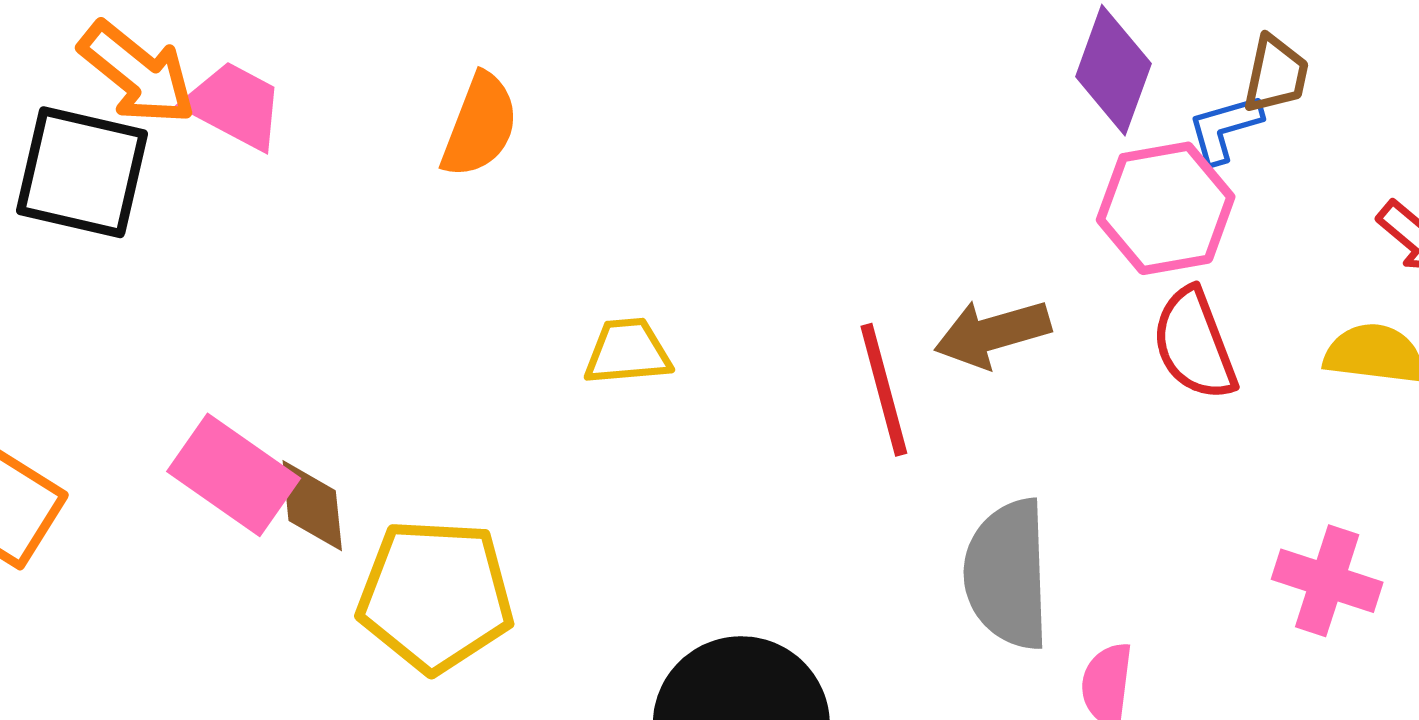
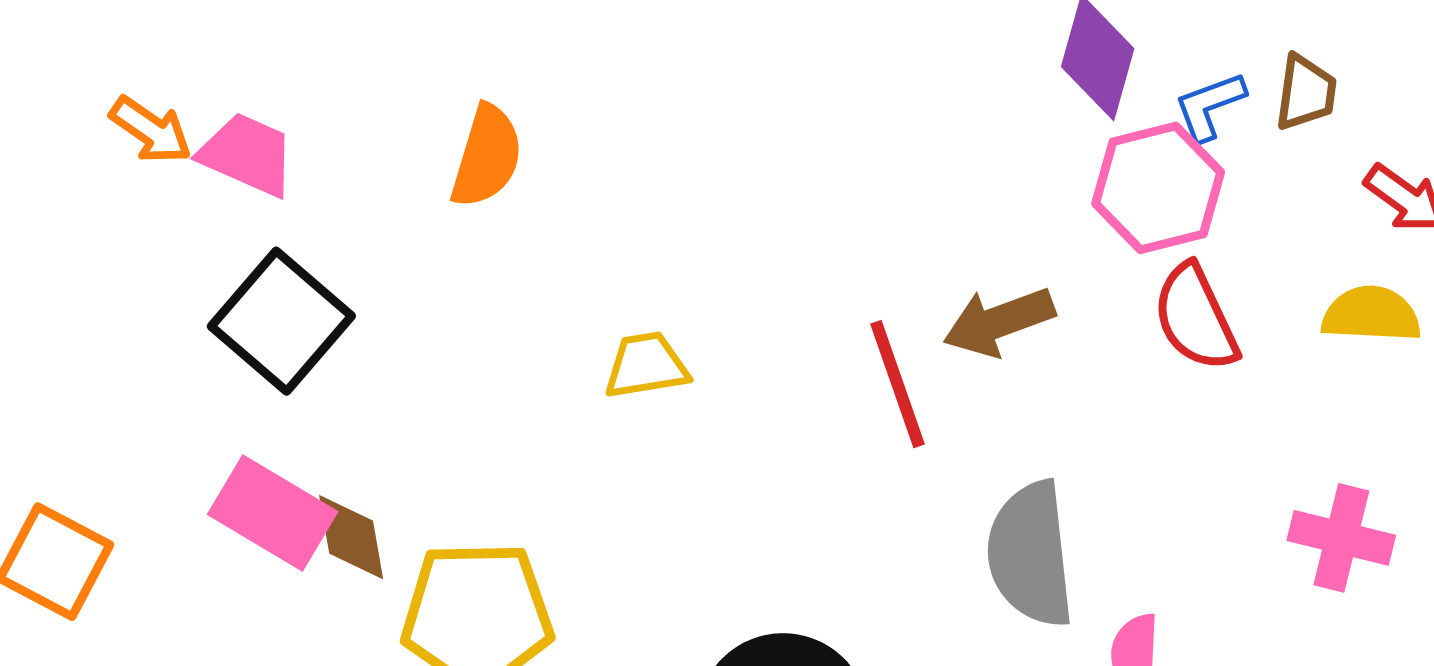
orange arrow: (137, 73) -> (151, 130), size x0.7
brown trapezoid: (1276, 74) -> (1306, 92), moved
black square: (82, 172) -> (281, 321), moved, turned 32

